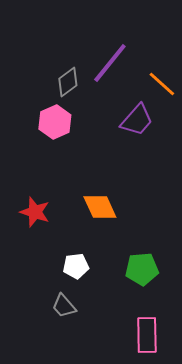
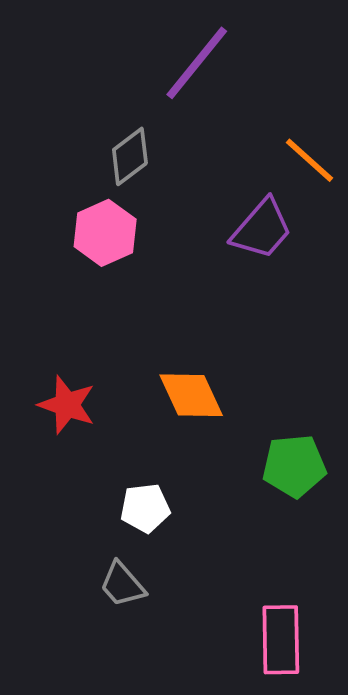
purple line: (110, 63) -> (197, 63), moved
green pentagon: (142, 269) -> (294, 466), moved

